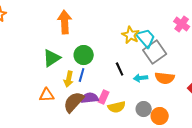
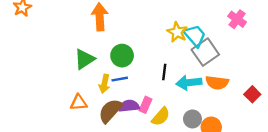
black line: (120, 69) -> (164, 72), turned 32
blue line: (82, 75) -> (120, 79), turned 64
cyan arrow: (141, 78) -> (189, 83), size x1.5
yellow semicircle: (117, 107) -> (161, 117), turned -36

